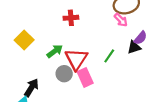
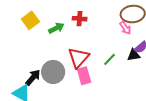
yellow square: (24, 40) -> (30, 20), moved
green arrow: (55, 51) -> (56, 28), moved
gray circle: (64, 74) -> (53, 72), moved, size x1.5

